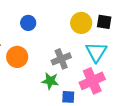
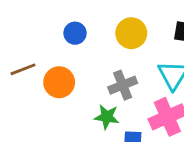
yellow circle: (81, 23) -> (131, 33), moved

